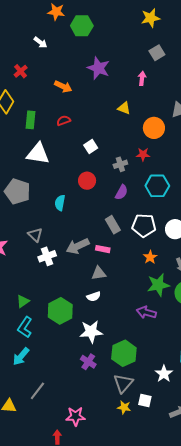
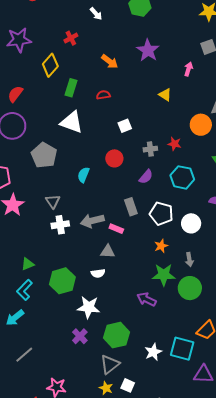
orange circle: (154, 128) -> (201, 125), moved
white star: (164, 374) -> (153, 352), moved

